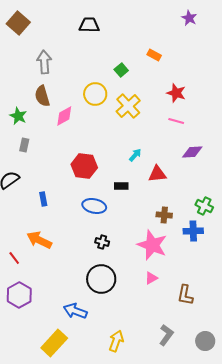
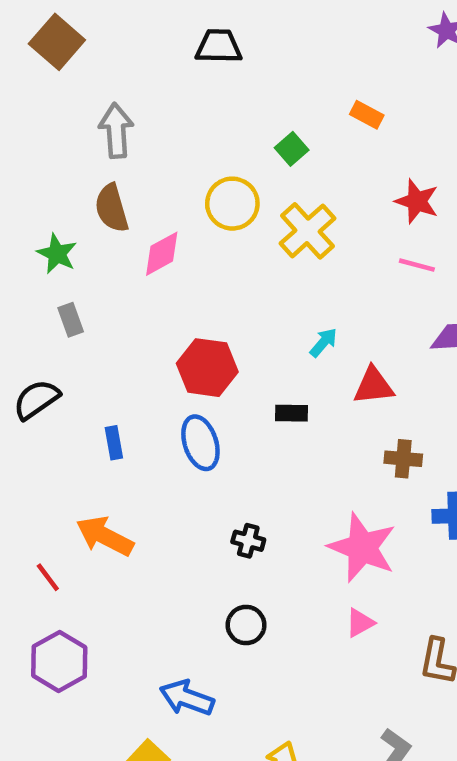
gray rectangle: (24, 145) -> (71, 320), turned -32
blue ellipse: (94, 206) -> (200, 443), moved, turned 60
brown cross: (164, 215) -> (403, 459), moved
black circle: (101, 279) -> (246, 625), size x0.6

